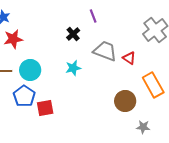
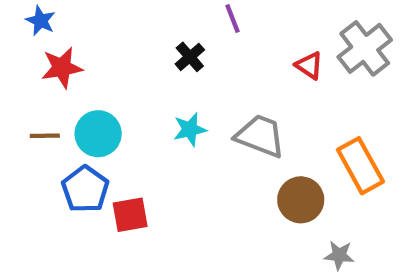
gray trapezoid: (105, 51) -> (260, 136), moved
red triangle: (129, 58) -> (309, 65), moved

